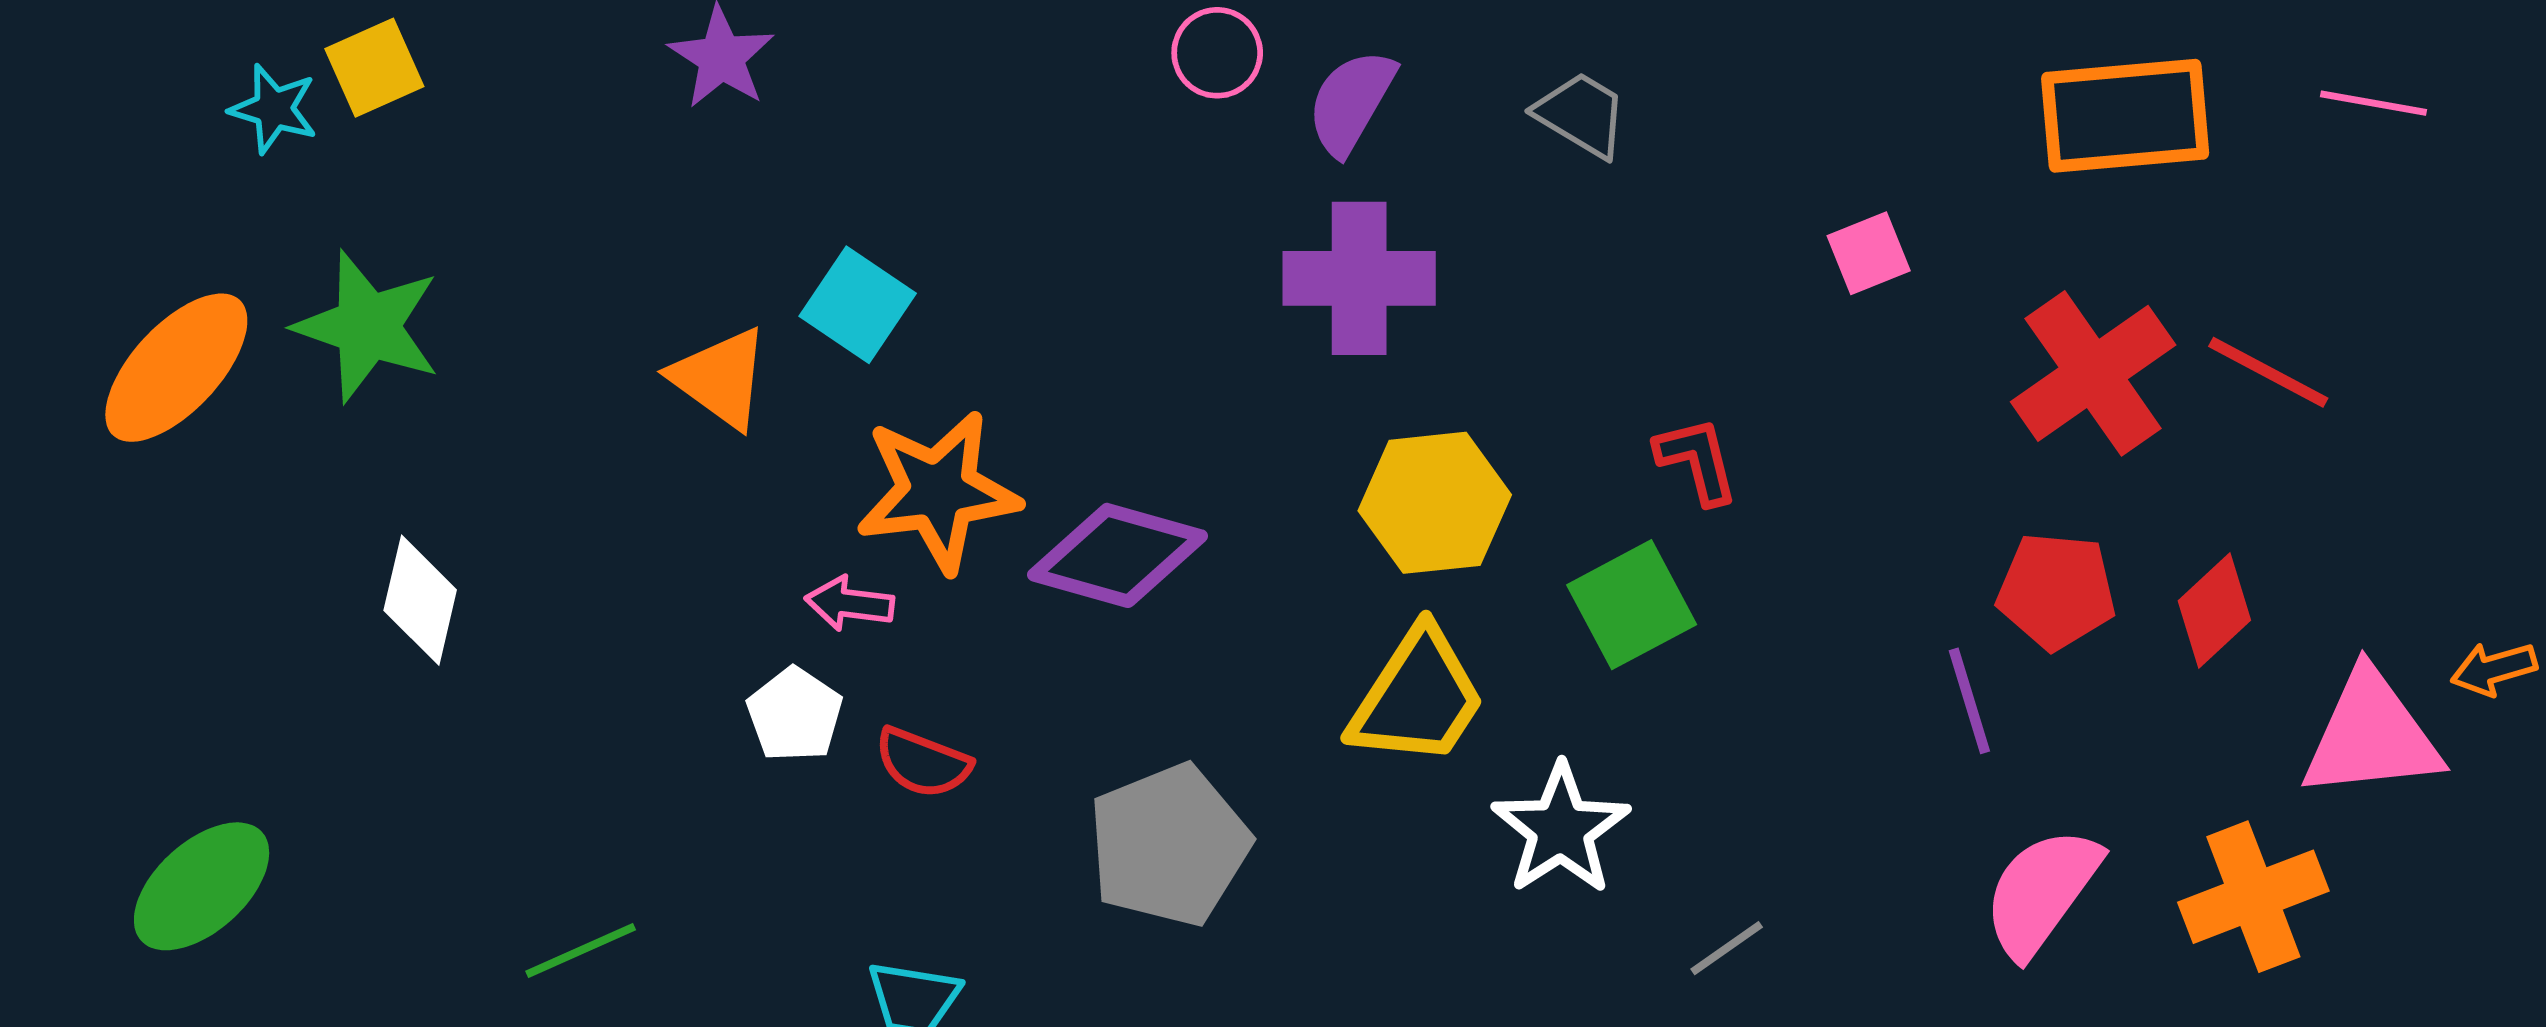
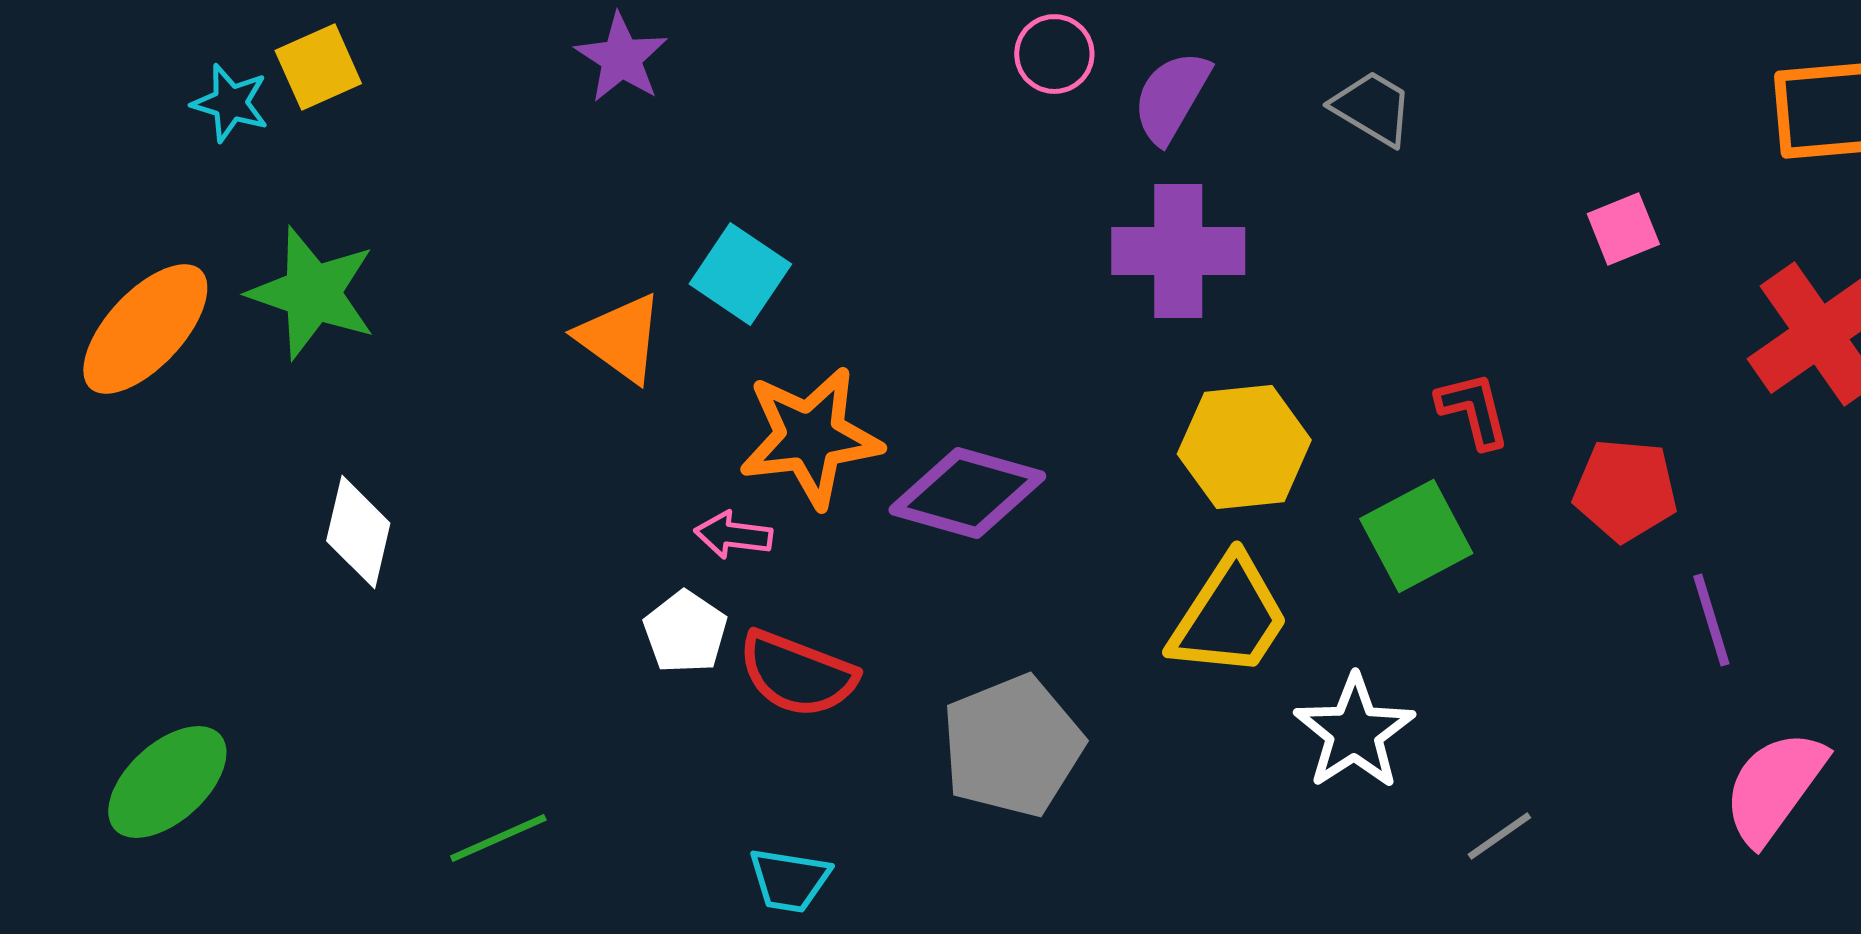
red pentagon: (2056, 591) -> (1625, 490), moved
red semicircle: (923, 763) -> (797, 674), size x1.4

